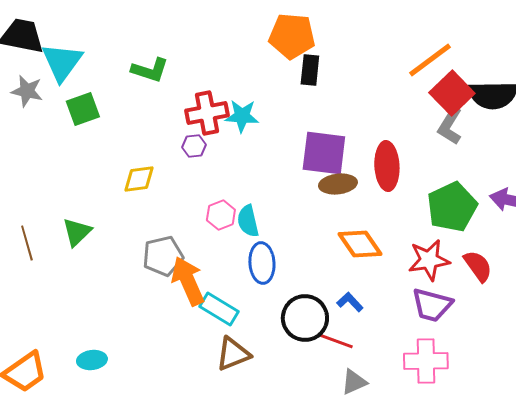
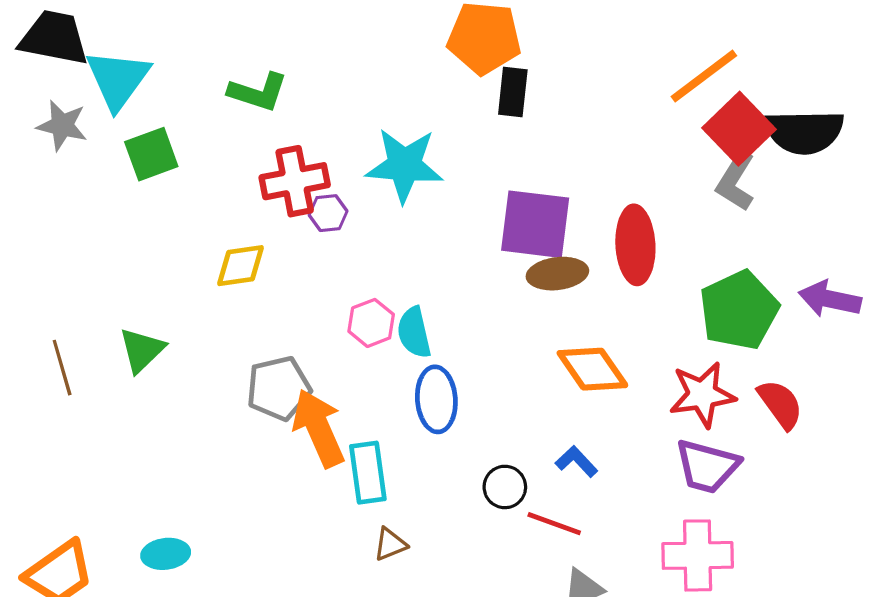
red cross: (207, 113) -> (295, 181), moved
cyan star: (242, 116) -> (405, 165), size x1.4
cyan rectangle: (219, 309) -> (368, 473), turned 51
black circle: (305, 318) -> (505, 487), size x0.6
brown triangle: (233, 354) -> (390, 544), size x0.6

